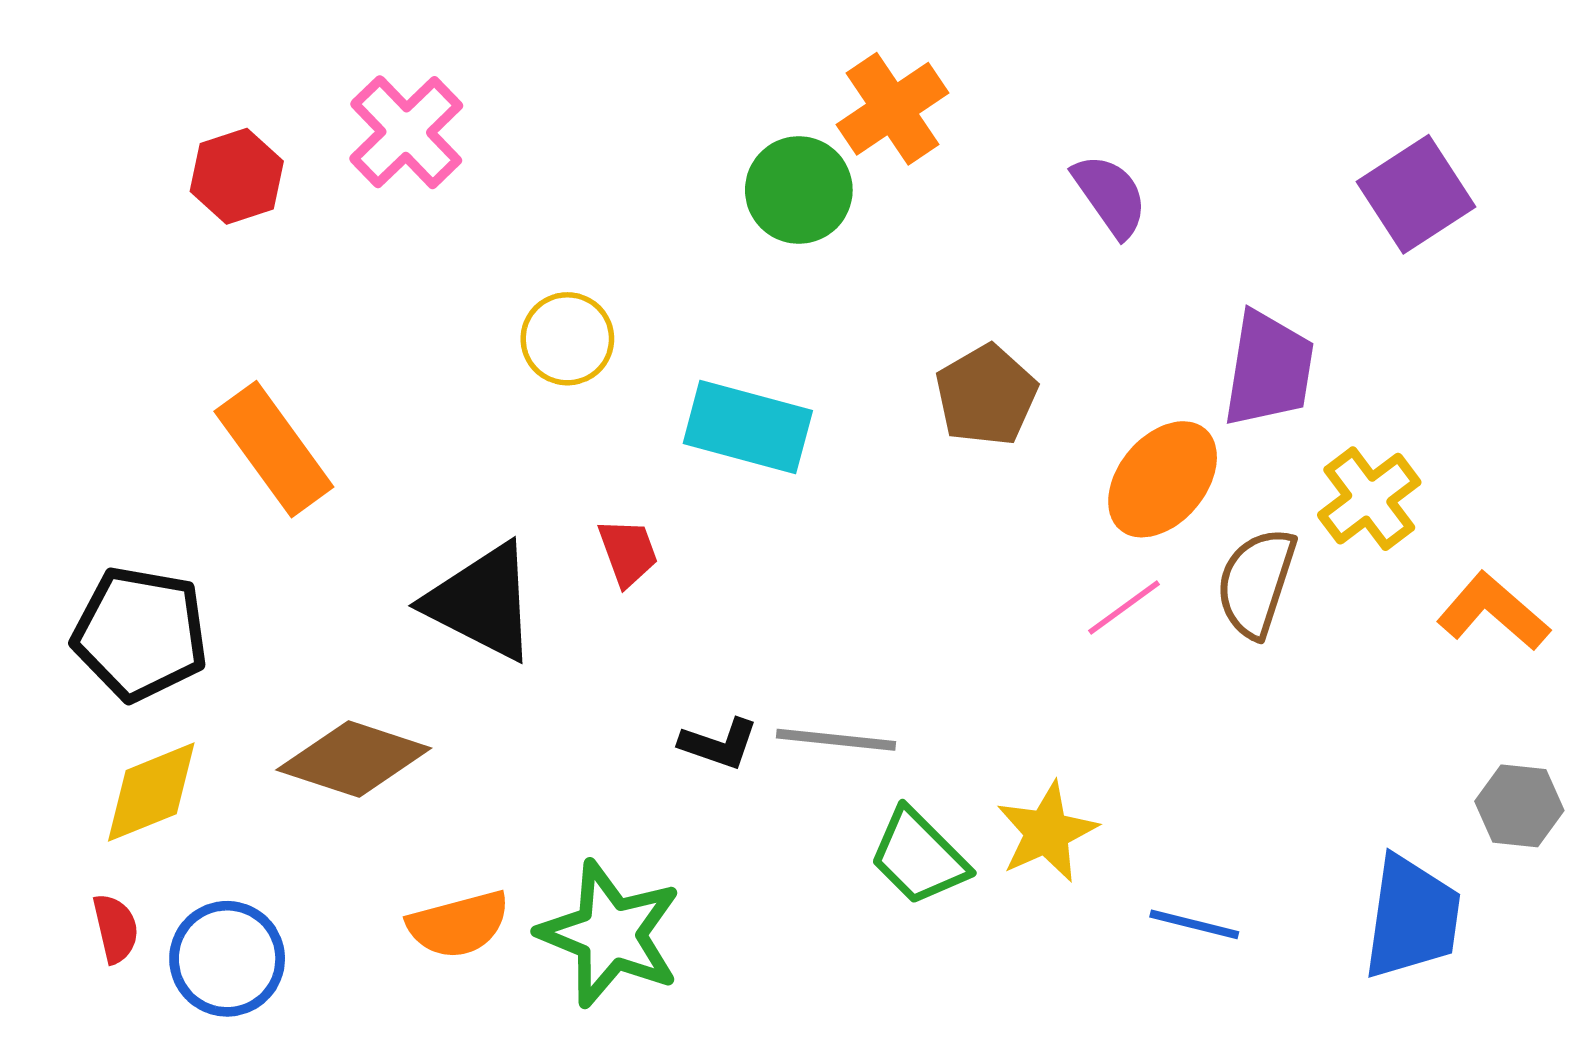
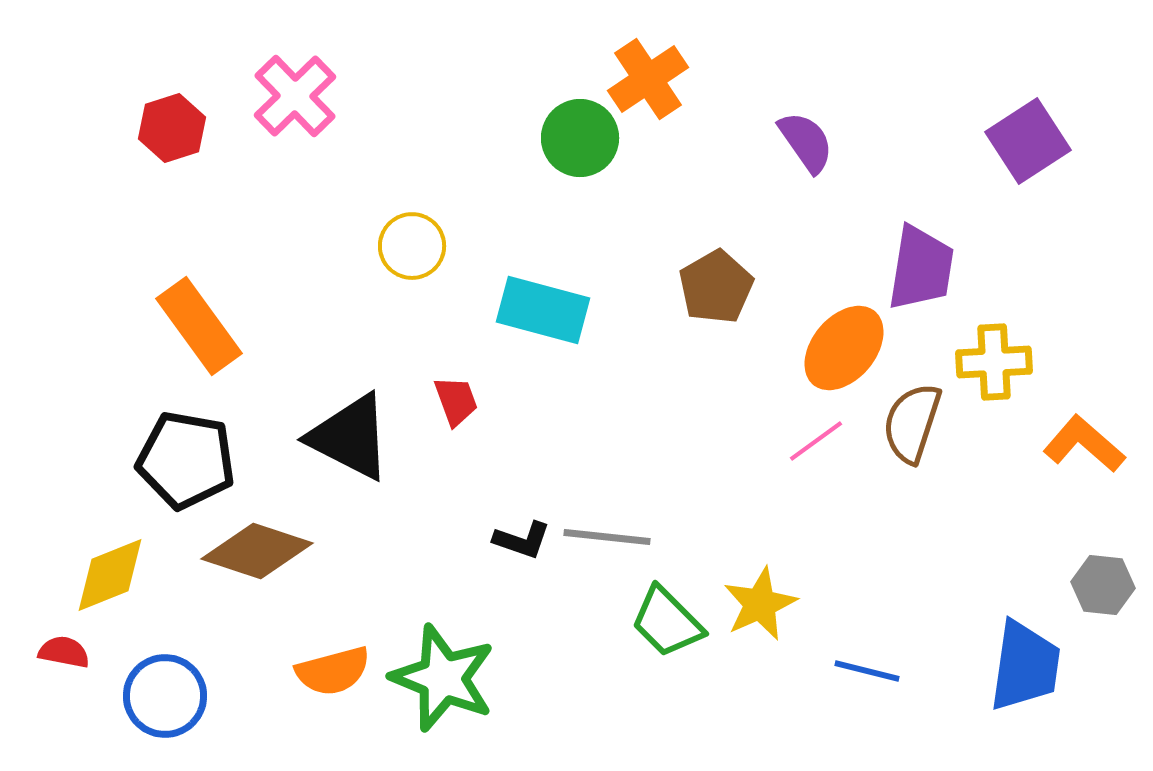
yellow cross: (1369, 499) -> (994, 362), turned 34
black pentagon: (140, 634) -> (186, 460), moved
red semicircle: (115, 928) -> (64, 652), moved, turned -66

